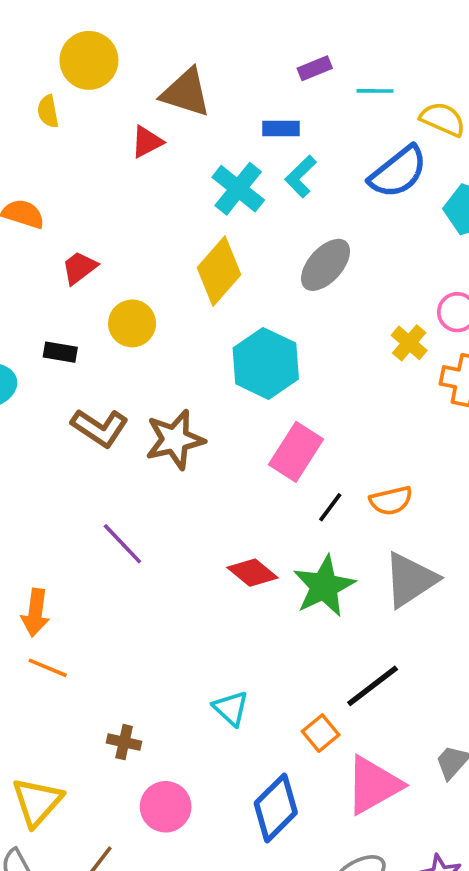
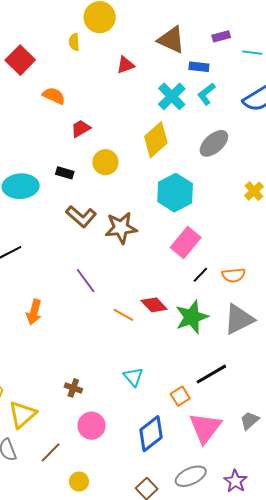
brown triangle: (186, 93) -> (171, 40), moved
orange line: (48, 668) -> (123, 315), moved
pink triangle: (373, 785) -> (205, 428), turned -30

